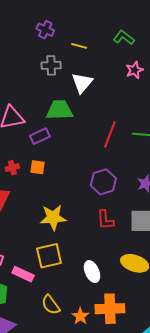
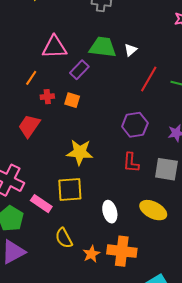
white triangle: (82, 83) -> (131, 50), moved, size x0.6
purple rectangle: (40, 136) -> (79, 70), turned -30

